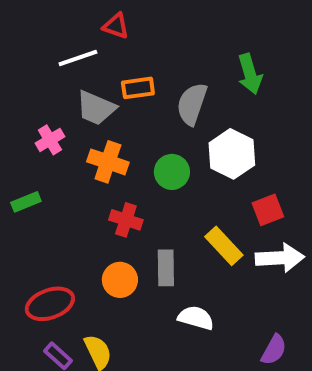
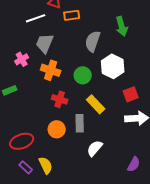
orange rectangle: (138, 88) -> (72, 15), moved
gray trapezoid: (96, 108) -> (45, 43), turned 90
yellow rectangle: (224, 246) -> (96, 104), moved
white semicircle: (196, 318) -> (95, 148), turned -66

